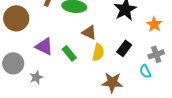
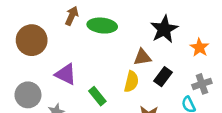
brown triangle: (89, 32) -> (142, 57), moved, turned -35
green rectangle: (69, 53) -> (97, 96), moved

